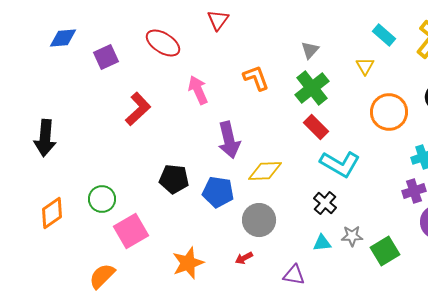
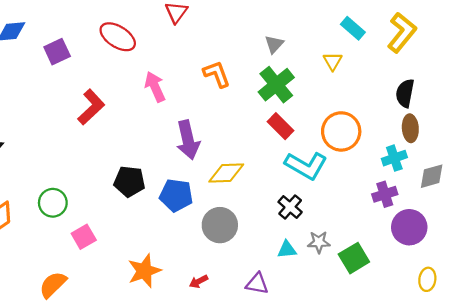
orange circle: (389, 112) -> (341, 131), moved
pink square: (131, 231) -> (84, 237), size x0.7
red arrow: (244, 258) -> (199, 281), moved

